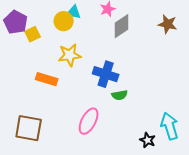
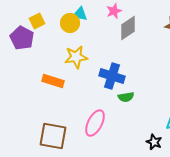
purple pentagon: (16, 22) -> (22, 38), moved
yellow square: (33, 34) -> (37, 21), moved
brown square: (29, 128) -> (53, 136), moved

